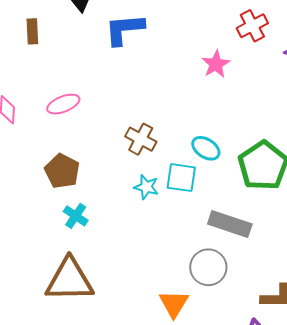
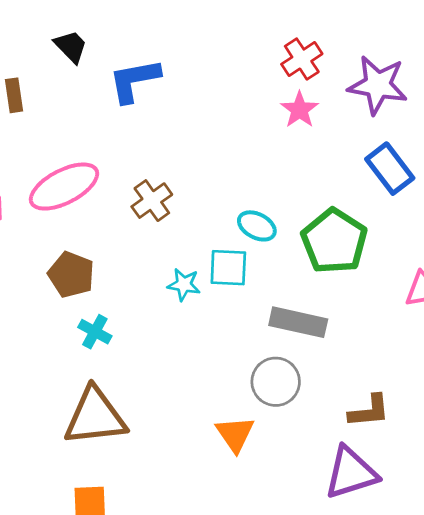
pink star: (216, 64) -> (300, 110), moved
pink ellipse: (63, 104) -> (64, 187), size x1.6
brown cross: (141, 139) -> (152, 201), moved, turned 32

